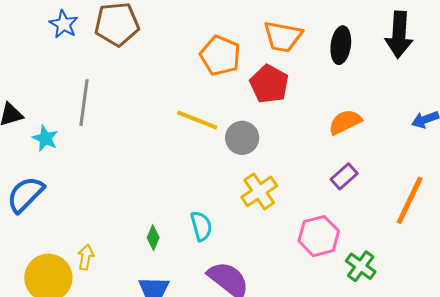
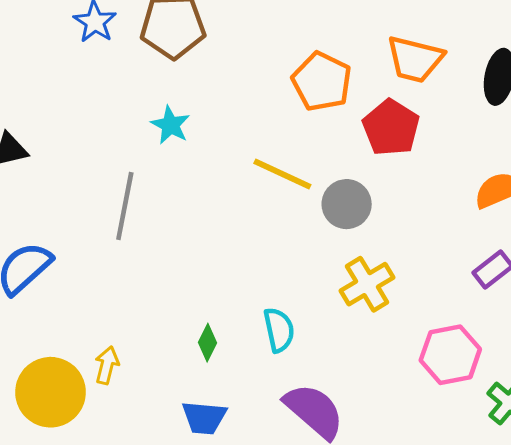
gray line: (84, 103) -> (125, 206), moved
cyan star: (45, 138) -> (170, 125), moved

